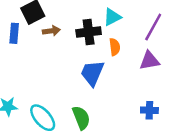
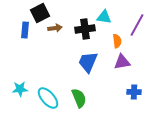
cyan triangle: (112, 17) -> (104, 17), turned 35
orange semicircle: (115, 47) -> (117, 41), moved
purple triangle: (149, 61) -> (122, 62), moved

